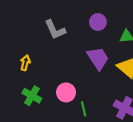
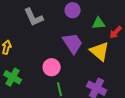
pink circle: (66, 92) -> (52, 67), moved

